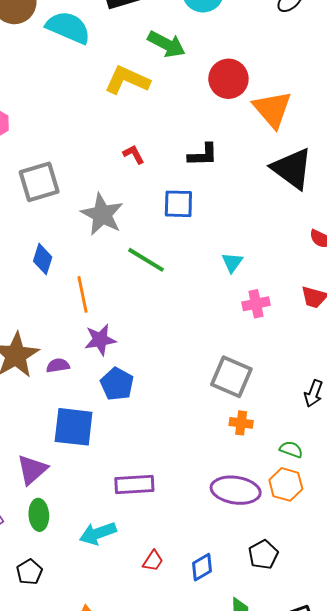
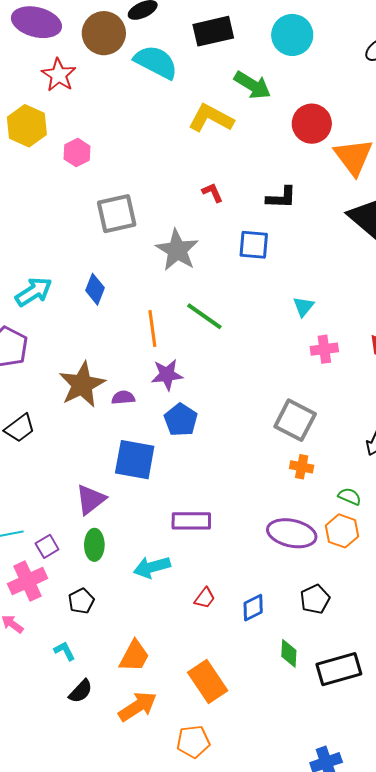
blue diamond: (43, 259) -> (95, 289), moved
green line: (146, 260) -> (204, 316), moved

